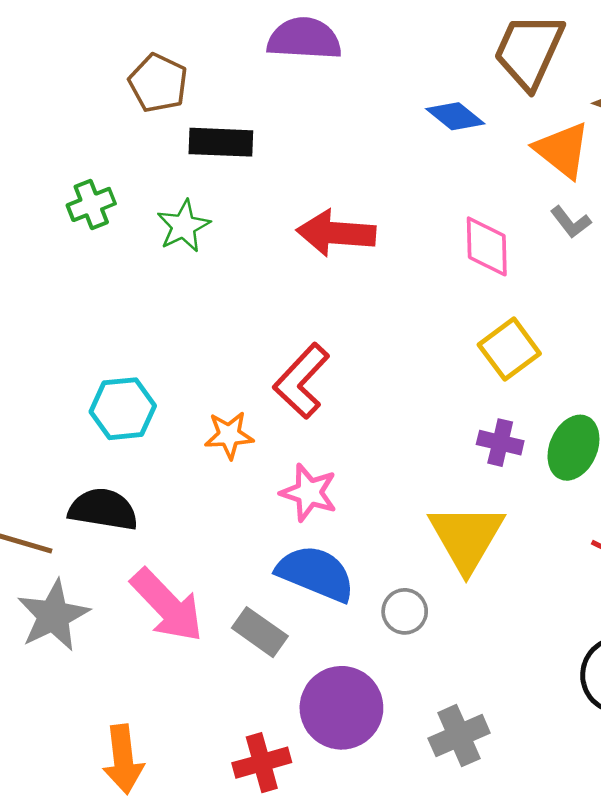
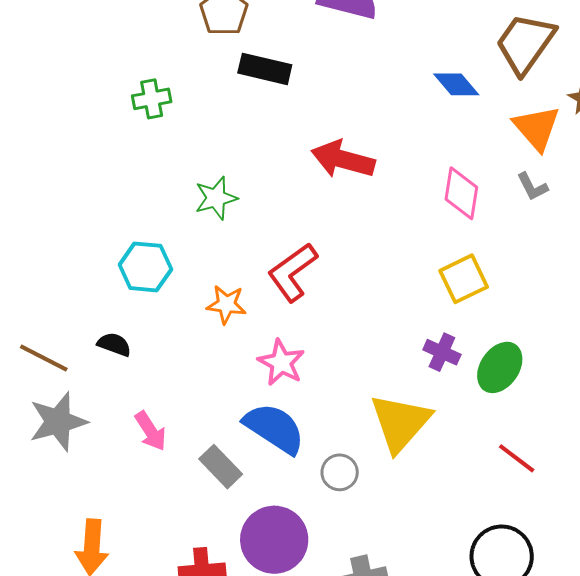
green star: (184, 226) -> (216, 198), moved
black semicircle: (103, 509) -> (114, 344), size x0.6
pink arrow: (167, 605) -> (151, 431), size x0.6

